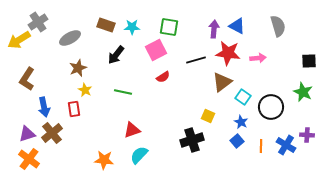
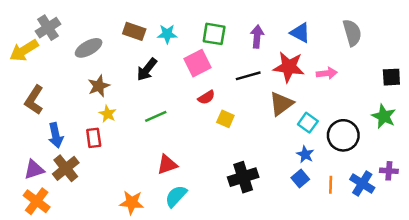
purple arrow: (214, 29) -> (257, 37), moved
green line: (123, 92) -> (156, 116), turned -36
yellow square: (208, 116) -> (225, 119), moved

